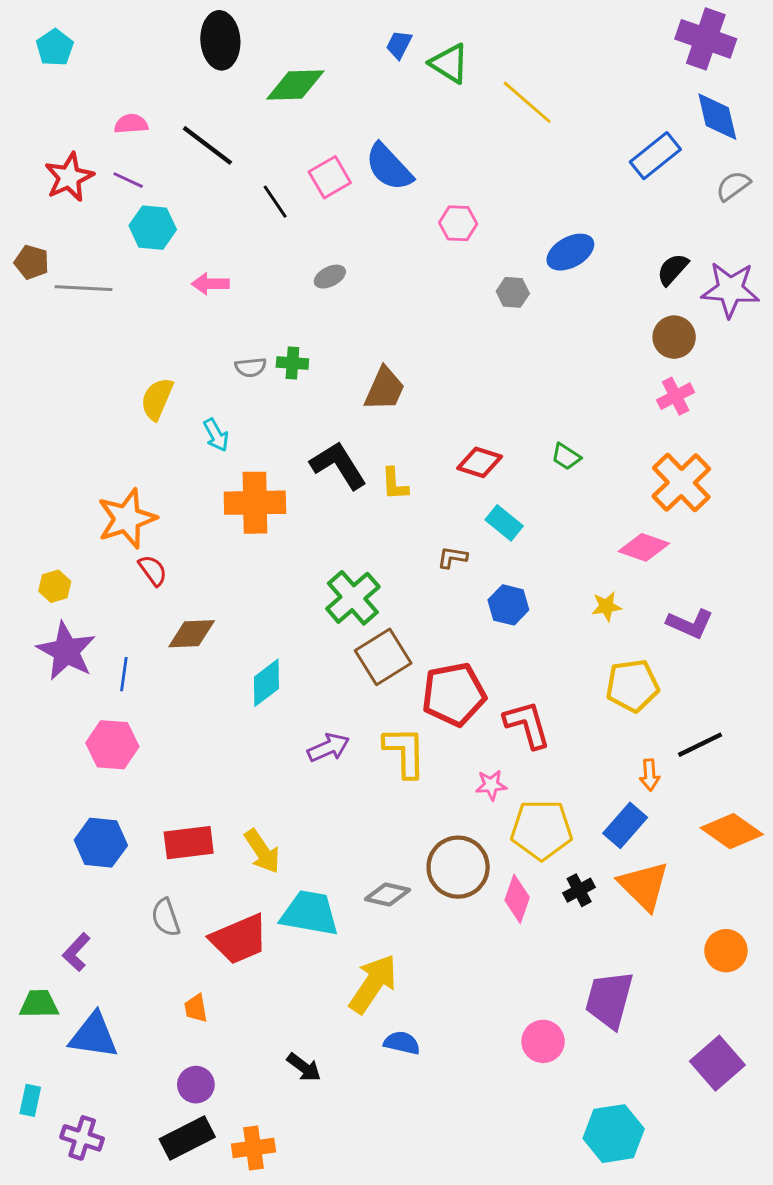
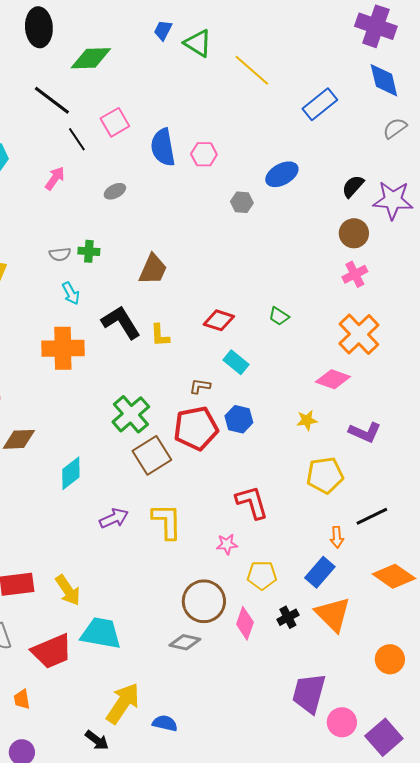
black line: (207, 145) -> (52, 100), moved
blue rectangle: (655, 156) -> (320, 104), moved
blue semicircle: (389, 167) -> (163, 147), moved, turned 33
pink arrow: (210, 284) -> (55, 178), moved, turned 125
cyan arrow: (216, 435) -> (71, 293), moved
red pentagon: (454, 694) -> (196, 428), moved
yellow pentagon: (542, 830) -> (262, 575), size x0.7
gray diamond: (387, 894) -> (185, 642), moved
yellow arrow: (373, 984) -> (123, 703), moved
pink circle: (543, 1041) -> (342, 722), moved

